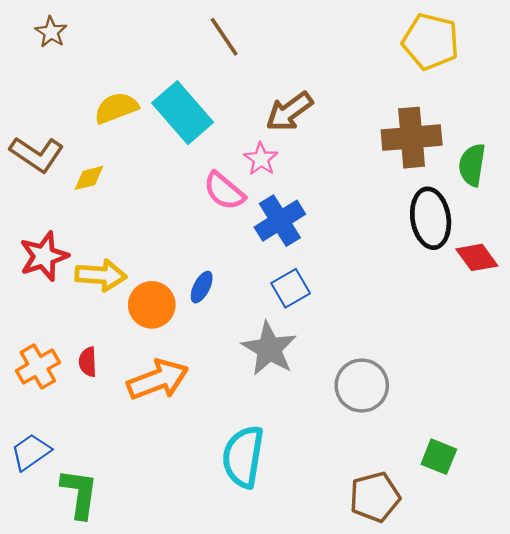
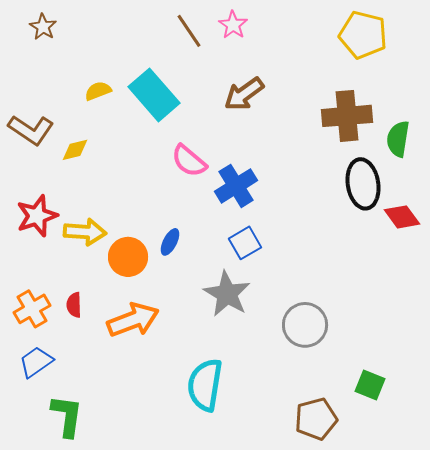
yellow semicircle: (116, 108) -> (98, 91), size x0.7
pink star: (261, 159) -> (233, 25), moved
blue trapezoid: (31, 452) -> (36, 362), moved

